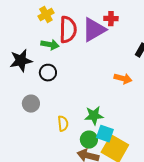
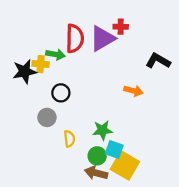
yellow cross: (46, 15) -> (41, 64), moved, turned 35
black circle: (48, 73) -> (61, 93), moved
gray circle: (31, 104) -> (47, 117), moved

